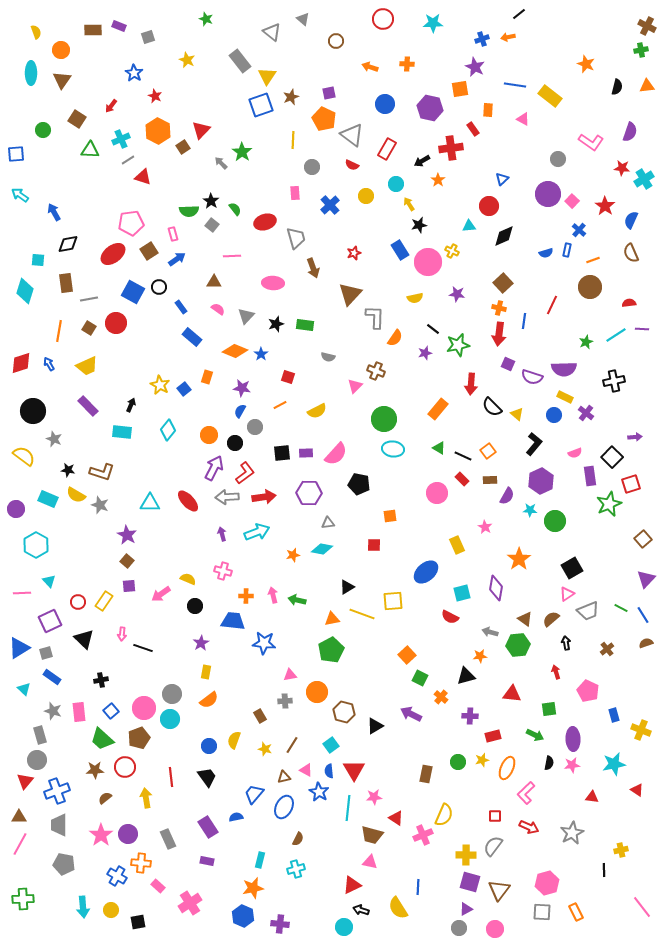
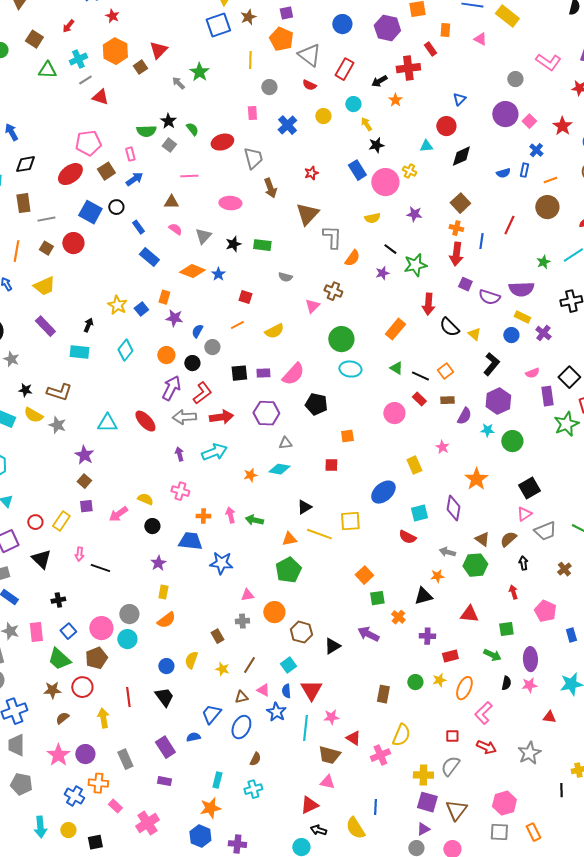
purple star: (242, 388) -> (174, 318), moved
green square: (420, 678) -> (377, 598), turned -35

